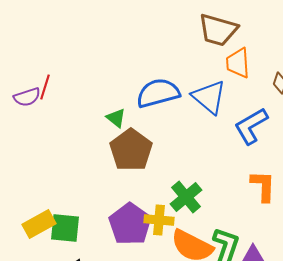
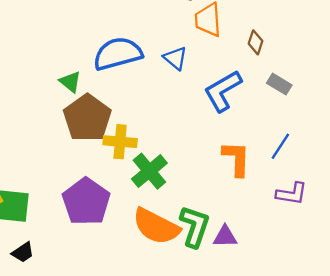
blue triangle: (209, 97) -> (175, 58), size x0.6
yellow cross: (159, 220) -> (120, 142), moved

